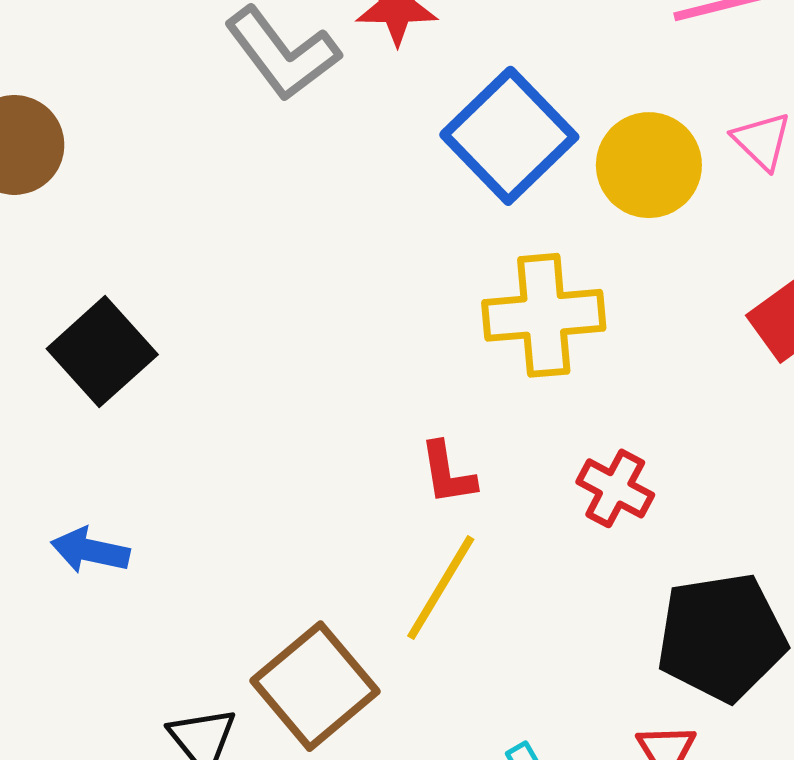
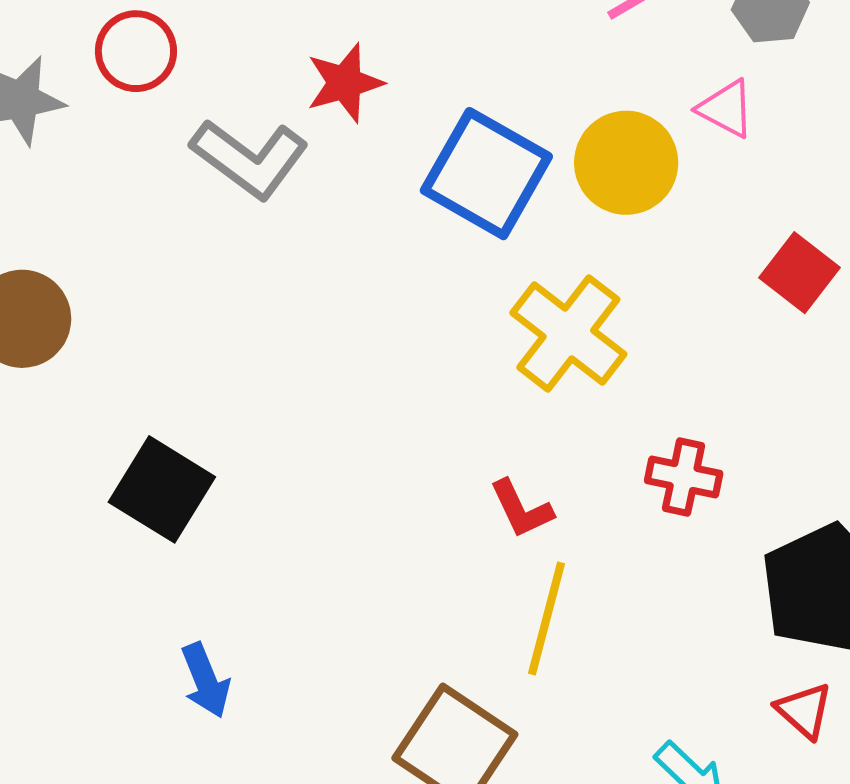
yellow cross: (544, 315) -> (568, 333), turned -31
blue arrow: (90, 551) -> (206, 680), turned -108

